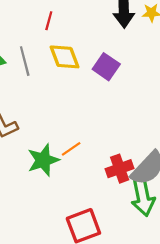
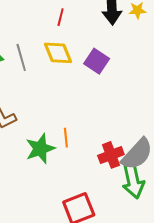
red line: (49, 21) -> (61, 17), moved
orange line: (71, 149) -> (66, 138), turned -60

